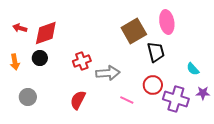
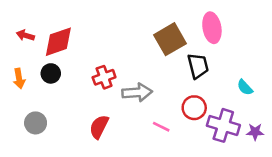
purple star: (203, 93) -> (255, 132), moved

